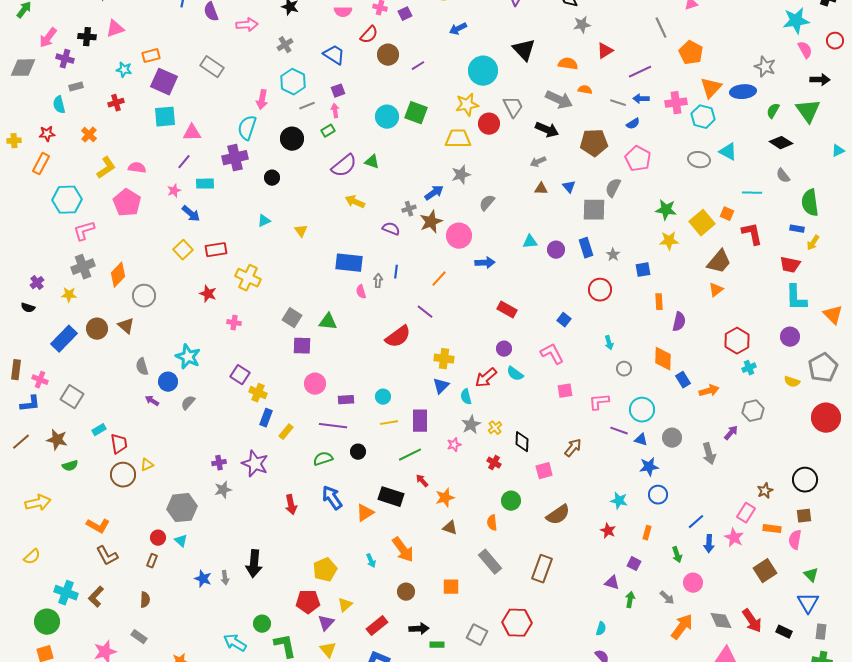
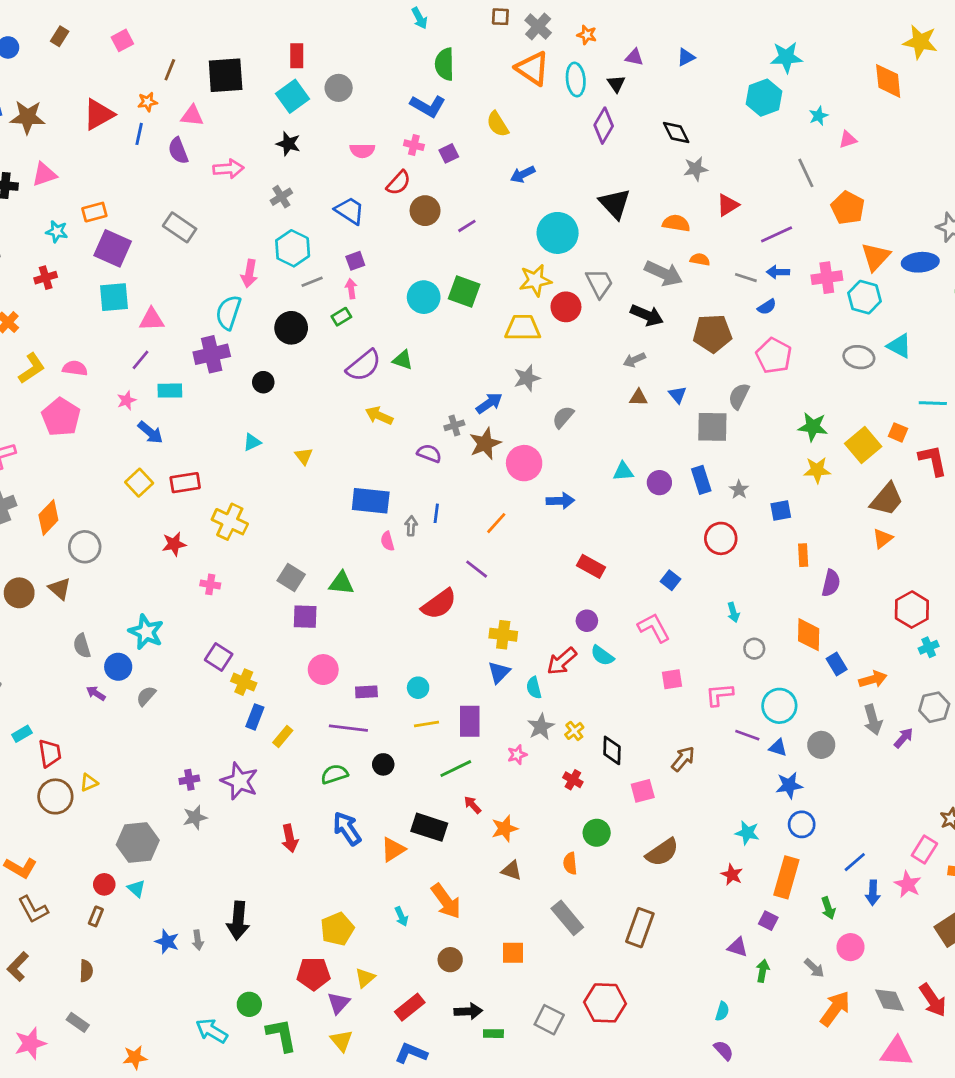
red star: (208, 294) -> (174, 544), turned -30
gray arrow: (709, 454) -> (873, 720), moved
orange rectangle: (647, 533) -> (786, 877), size x2.0

